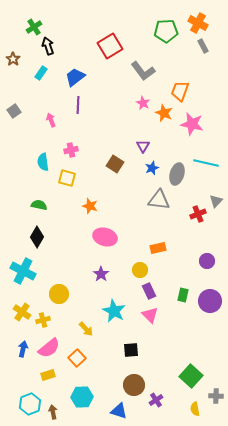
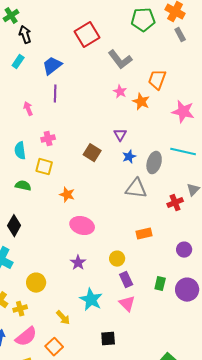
pink star: (192, 124) -> (183, 112), moved
green semicircle: (39, 205) -> (23, 186), moved
orange rectangle: (158, 248) -> (144, 234), moved

